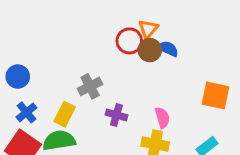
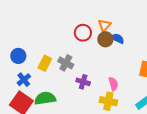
red circle: (129, 41) -> (83, 33), moved
gray cross: (90, 86) -> (66, 63), turned -35
yellow rectangle: (65, 114) -> (45, 63), moved

